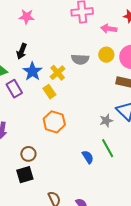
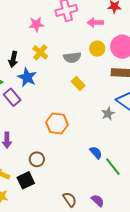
pink star: (27, 17) -> (36, 24), moved
yellow cross: (58, 73) -> (40, 52), moved
yellow rectangle: (49, 92) -> (78, 83), moved
green line: (108, 148) -> (113, 167), moved
black square: (25, 175) -> (26, 180), moved

